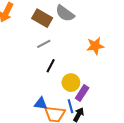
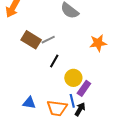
brown rectangle: (42, 18) -> (31, 40), moved
blue triangle: (41, 104) -> (29, 103), moved

